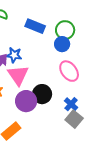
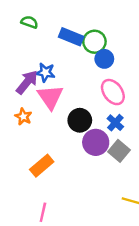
green circle: (65, 30) -> (94, 42), moved
purple circle: (26, 101) -> (96, 142), moved
blue cross: (71, 104) -> (115, 123), moved

